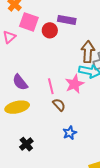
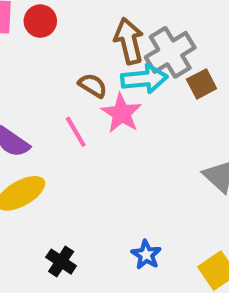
brown semicircle: (59, 105) -> (93, 86), moved
blue star: (70, 133) -> (146, 255), moved

